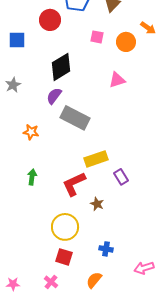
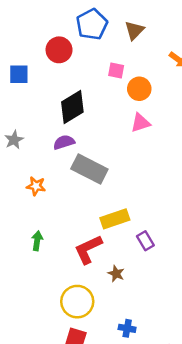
orange circle: (126, 42) -> (139, 89), moved
gray star: (13, 85) -> (14, 140), moved
purple semicircle: (54, 96) -> (64, 142), turned 36

